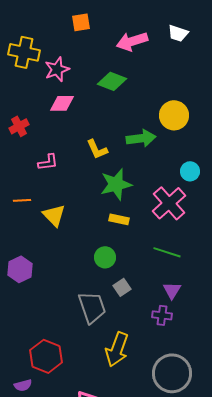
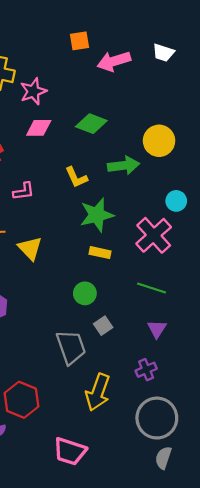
orange square: (81, 22) -> (79, 41), moved
green diamond: (112, 81) -> (91, 124), moved
purple cross: (162, 315) -> (146, 370), moved, turned -30

